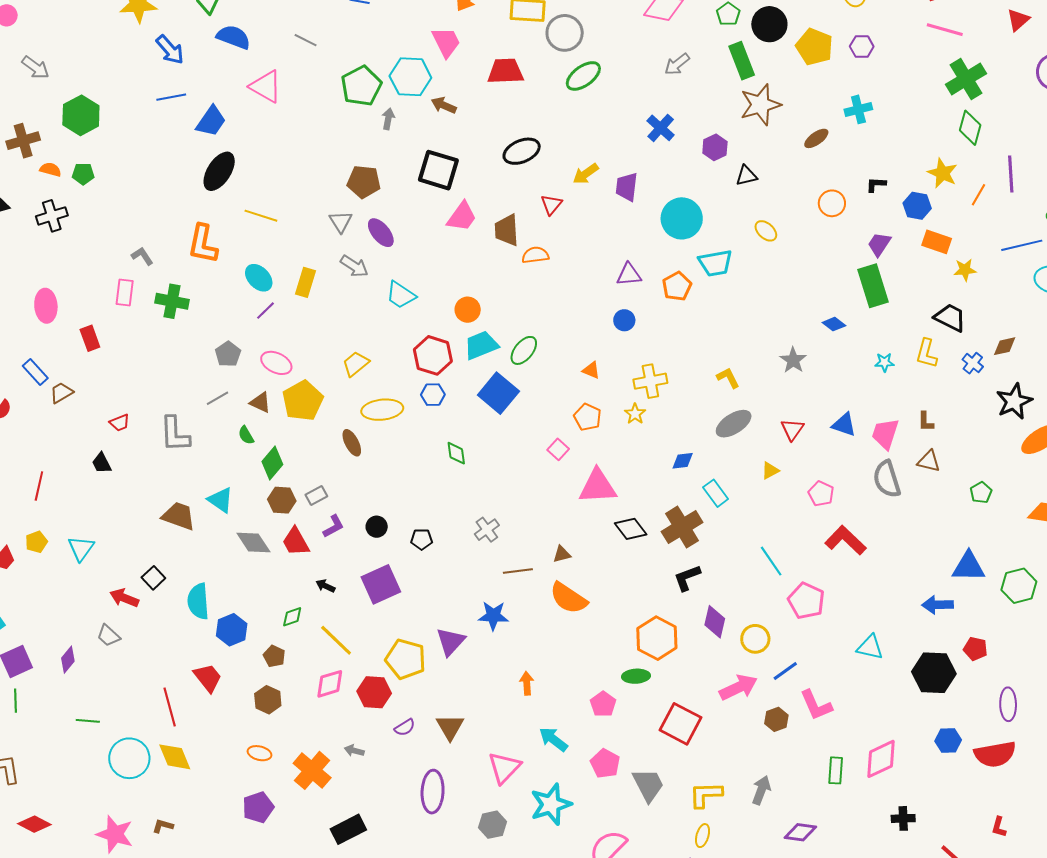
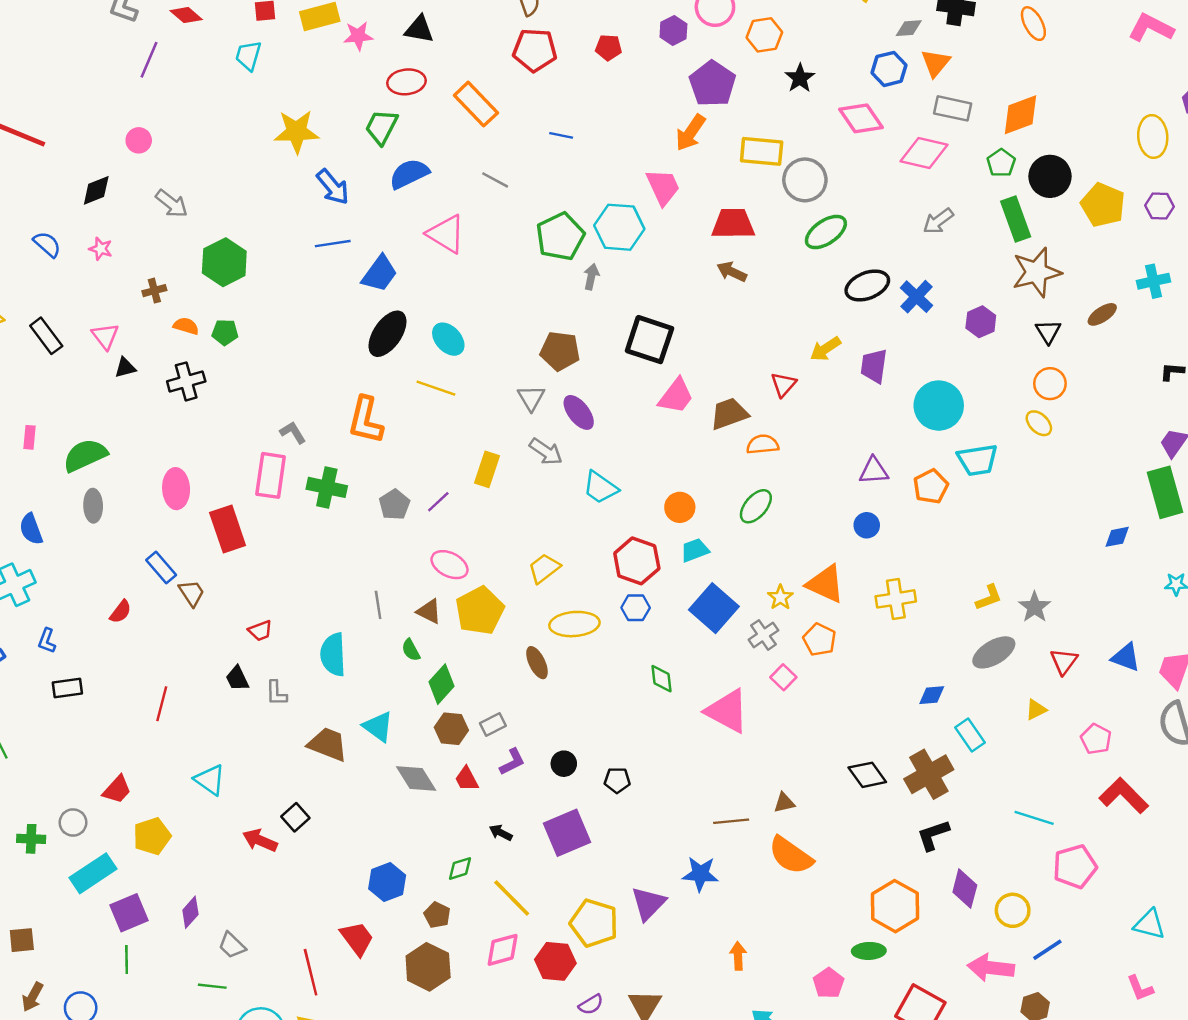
blue semicircle: (234, 37) -> (409, 174), turned -48
brown arrow: (444, 105) -> (732, 272), moved
brown cross: (23, 141) -> (154, 291), size x0.6
black ellipse: (522, 151) -> (867, 286), moved
black triangle: (746, 176) -> (1048, 332), moved, turned -50
orange circle: (832, 203) -> (1050, 384), moved
brown trapezoid: (507, 230) -> (729, 414), turned 72
cyan ellipse: (259, 278) -> (448, 339), moved
pink rectangle: (125, 292) -> (271, 475), size x1.4
blue diamond: (834, 324) -> (1117, 537), turned -50
red rectangle: (90, 338) -> (228, 529), size x1.5
cyan trapezoid: (481, 345) -> (695, 550), size x0.7
green ellipse: (524, 350) -> (756, 506), moved
gray pentagon: (228, 354) -> (395, 505), moved
gray star: (793, 360) -> (1035, 607), moved
orange triangle: (591, 370) -> (825, 584), size x1.8
yellow L-shape: (728, 378) -> (989, 598), turned 95
brown trapezoid: (61, 393) -> (192, 593), turned 85
gray line: (218, 398) -> (378, 605), turned -70
yellow star: (635, 414) -> (780, 597), moved
gray L-shape: (175, 434) -> (276, 693), moved, size x0.6
pink triangle: (598, 486) -> (727, 711), moved, turned 30
gray cross: (487, 530) -> (763, 635), moved
yellow pentagon: (36, 542) -> (152, 836), moved, size x1.4
red trapezoid: (296, 542) -> (467, 779), size x0.7
cyan triangle: (81, 548) -> (210, 780), turned -32
cyan line: (771, 561) -> (1034, 818), turned -40
cyan semicircle: (198, 601) -> (333, 655), moved
pink pentagon: (806, 601) -> (1075, 866), turned 30
gray trapezoid: (108, 636) -> (232, 945), moved
pink arrow: (738, 687) -> (991, 968), turned -150
brown hexagon: (268, 700) -> (428, 967), size x1.4
pink L-shape: (816, 705) -> (1140, 988), moved, size x0.7

